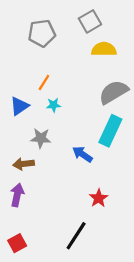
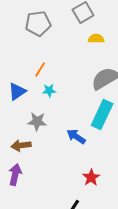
yellow semicircle: (104, 49) -> (96, 38), size x0.7

